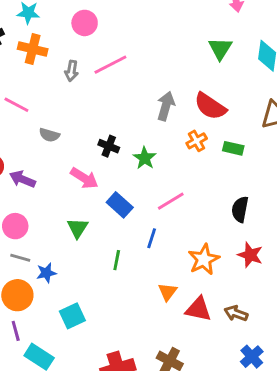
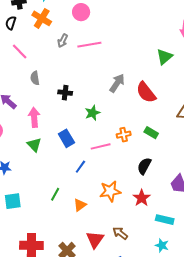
gray semicircle: (49, 135) -> (35, 78), turned 48
orange cross: (197, 141) -> (124, 135), moved
black cross: (109, 146) -> (65, 93), moved, turned -32
green rectangle: (233, 148) -> (151, 133), moved
pink arrow: (84, 178) -> (34, 117), moved, turned -144
green triangle: (78, 228) -> (34, 145), turned -35
green line: (117, 260) -> (55, 194), moved
red triangle: (198, 309) -> (95, 240), moved, turned 36

